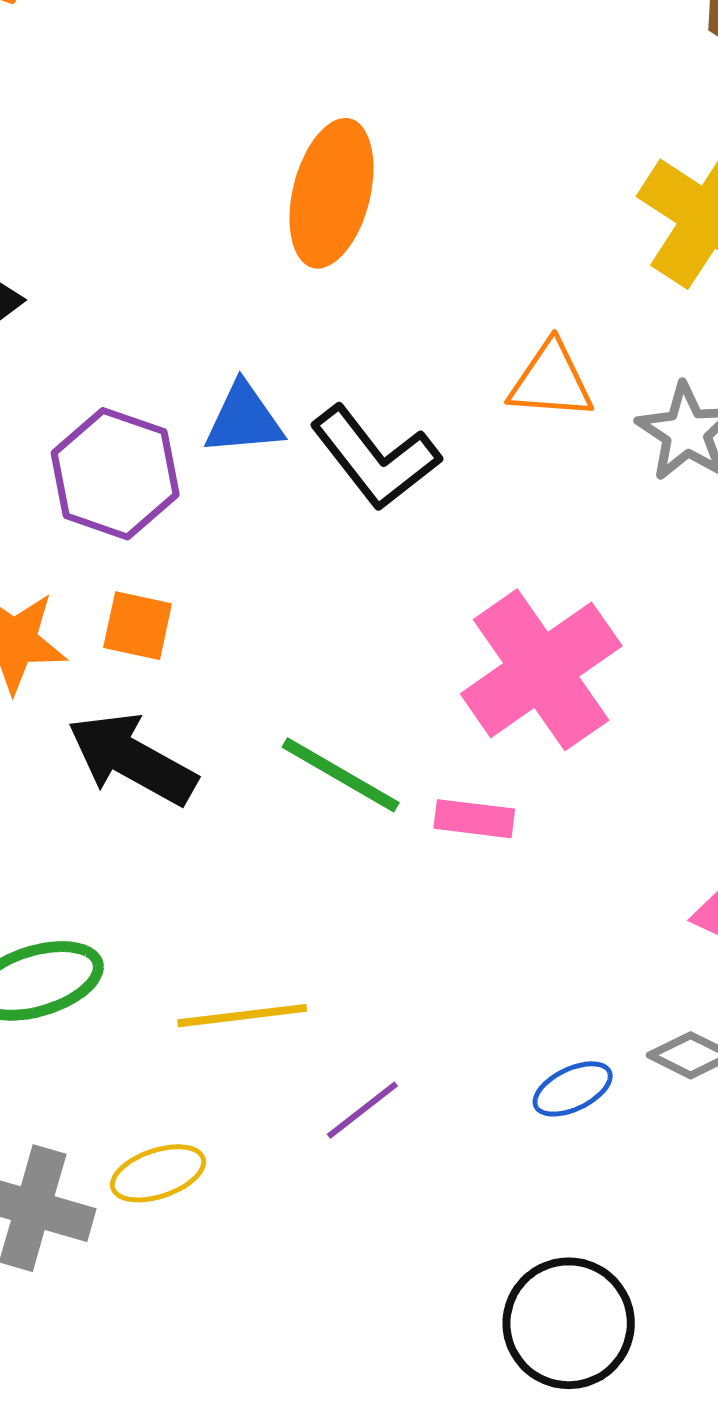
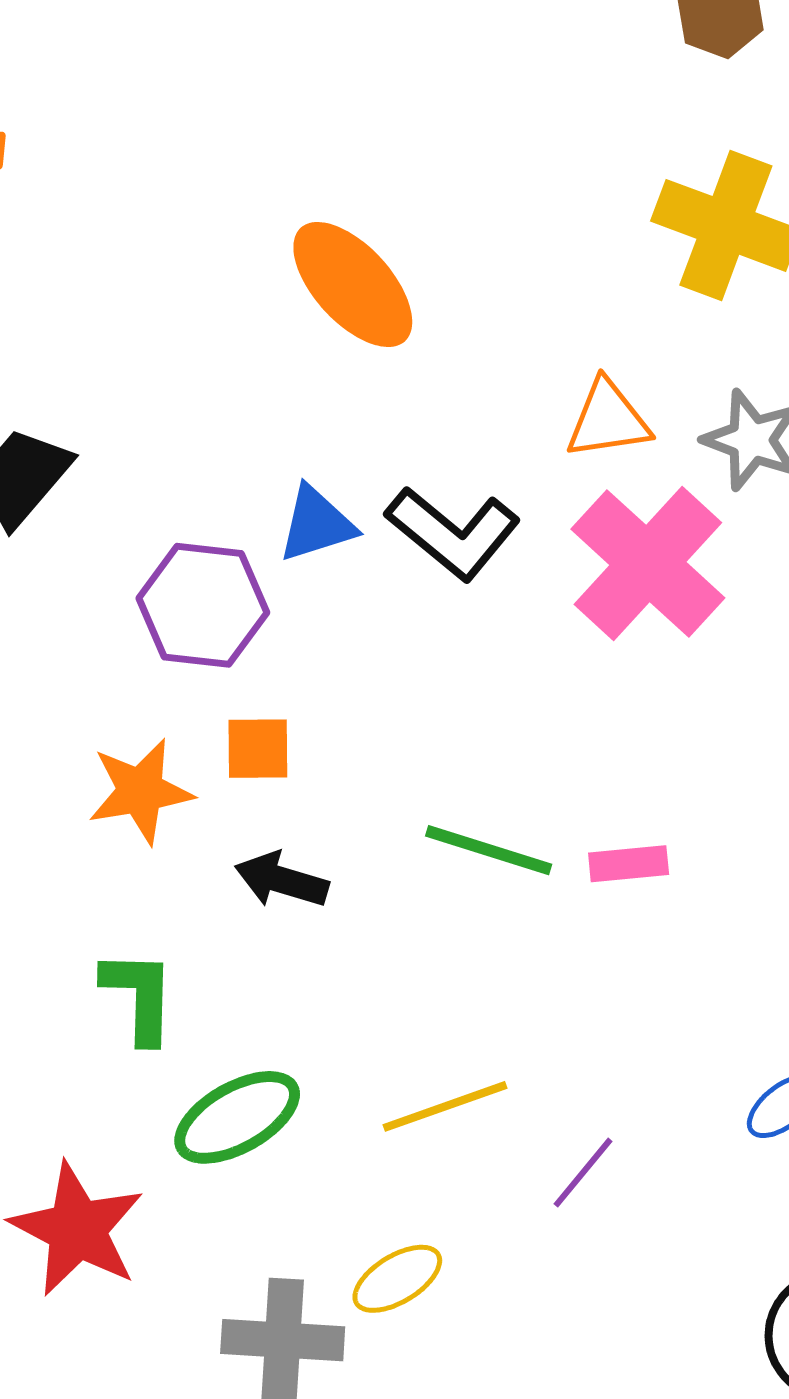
orange ellipse: (331, 193) -> (353, 284), turned -44
pink cross: (541, 670) -> (648, 563), moved
black arrow: (132, 759) -> (282, 880), size x0.7

